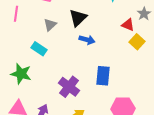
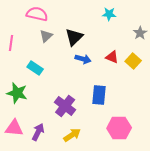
pink line: (16, 14) -> (11, 43), moved
gray triangle: (50, 25) -> (46, 36), moved
red triangle: (128, 25) -> (112, 57), moved

